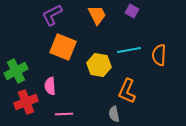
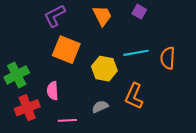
gray semicircle: (114, 114) -> (100, 107), moved, turned 77

